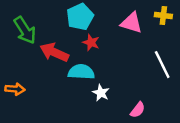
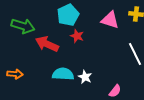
green arrow: (25, 30) -> (23, 26), turned -40
cyan semicircle: (81, 72) -> (63, 74), moved

